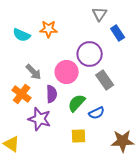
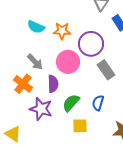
orange star: (49, 29) -> (62, 31), moved
cyan semicircle: (22, 35) -> (36, 27), moved
green semicircle: (77, 103) -> (71, 103), moved
blue semicircle: (97, 113) -> (98, 103), turned 133

